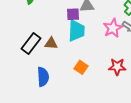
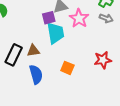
pink star: (113, 28) -> (79, 18), moved
blue semicircle: (43, 77) -> (36, 74), moved

